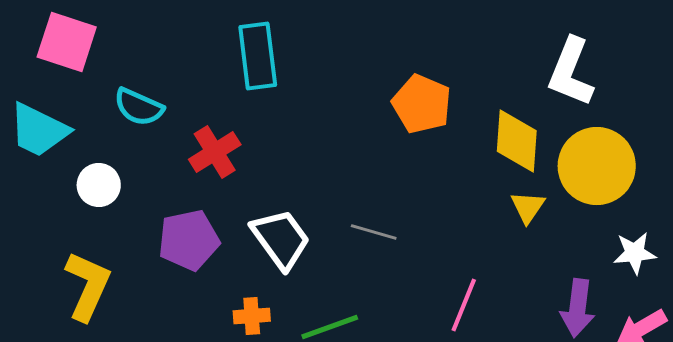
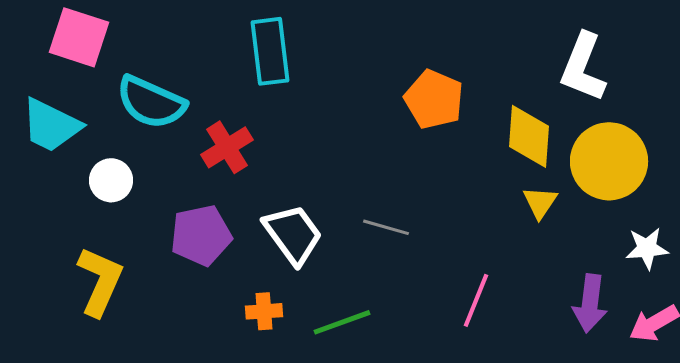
cyan semicircle: (139, 107) -> (151, 102), size x1.4

